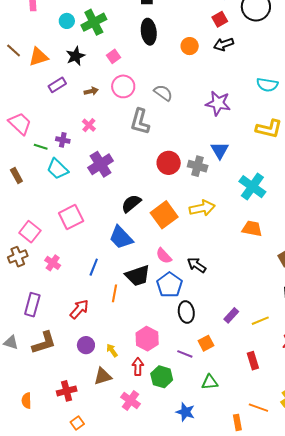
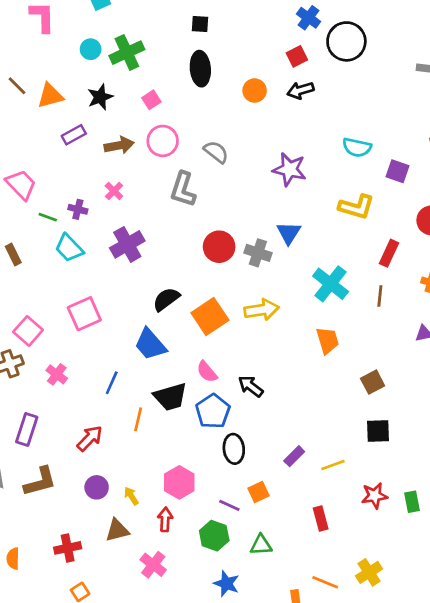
brown arrow: (91, 91) -> (119, 145), size x1.5
orange trapezoid: (252, 229) -> (328, 340), turned 60
green hexagon: (162, 377) -> (214, 536), moved

